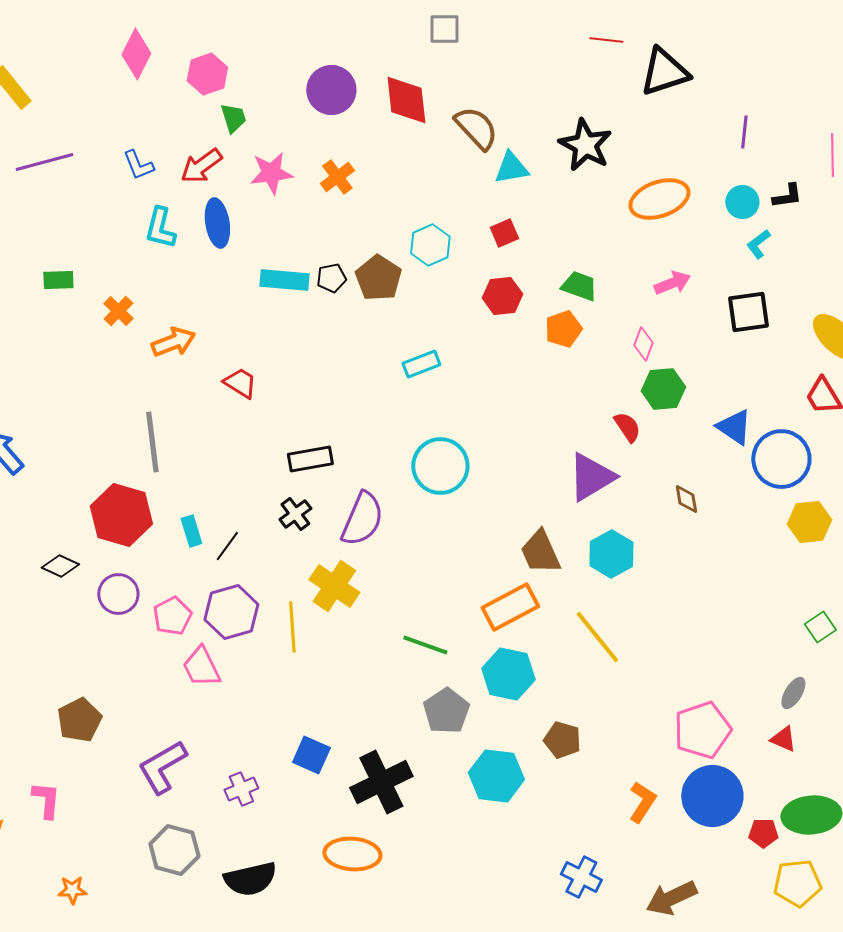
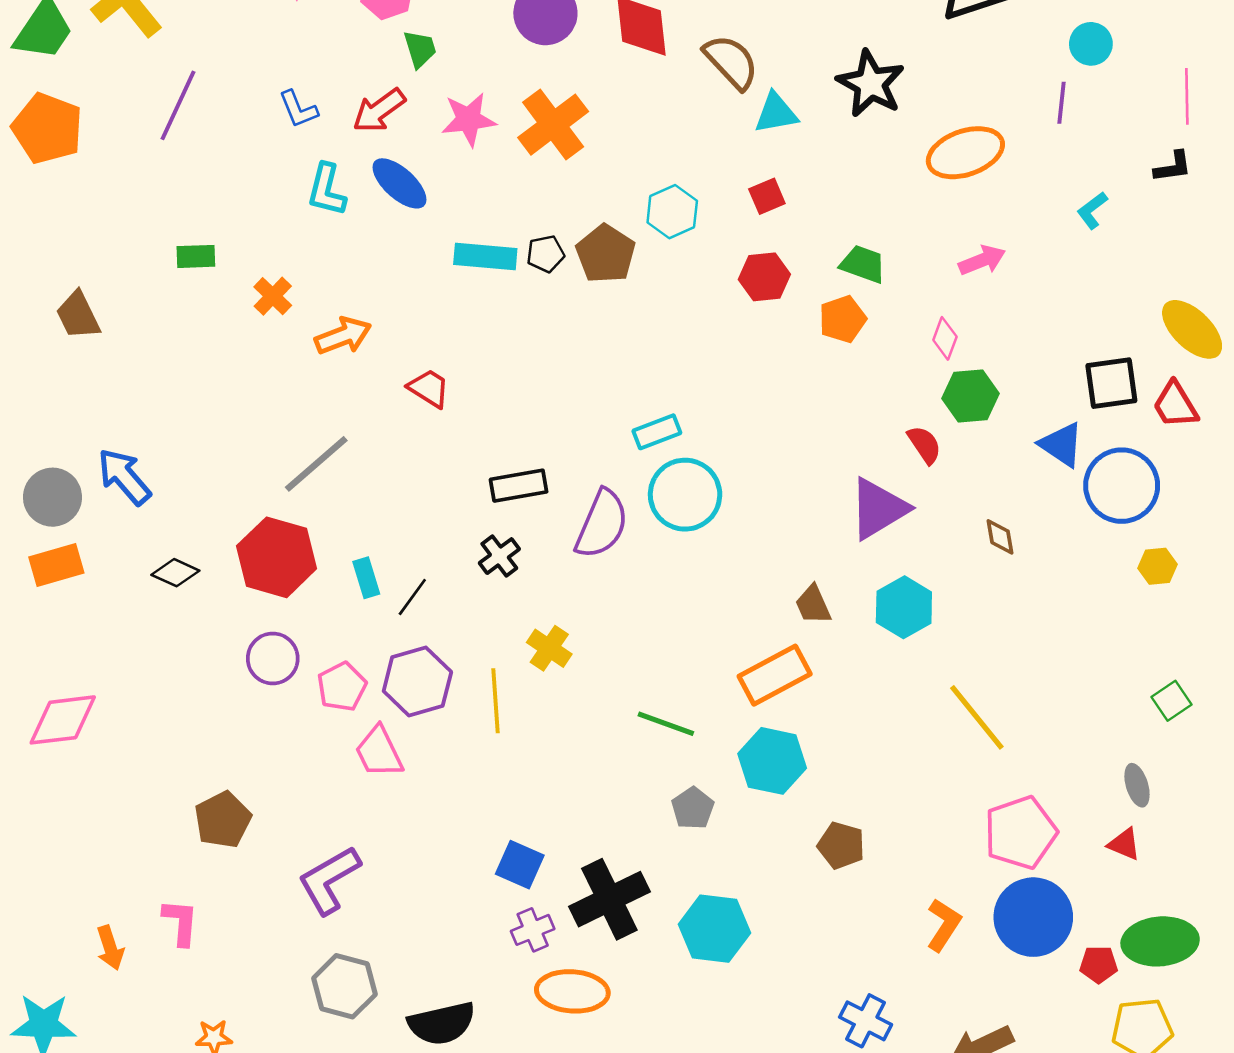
purple line: (744, 132) -> (1061, 103), moved
purple line: (44, 162) -> (178, 105), turned -50
orange cross: (337, 177) -> (553, 125), size x1.6
black L-shape: (787, 196) -> (1173, 167), moved
cyan circle: (742, 202) -> (1091, 44), moved
blue ellipse: (217, 223) -> (399, 183), turned -39
black square: (748, 312) -> (1111, 383), moved
cyan rectangle: (421, 364) -> (657, 432), moved
gray line: (152, 442) -> (316, 464), turned 56
purple semicircle: (362, 519) -> (602, 524), moved
yellow hexagon: (809, 522) -> (1157, 566), size x0.7
brown trapezoid: (540, 552) -> (813, 605), size x0.7
black diamond: (60, 566) -> (175, 573), moved
yellow cross: (334, 586) -> (549, 648), size x0.7
yellow line: (597, 637) -> (977, 717), moved
gray ellipse: (793, 693) -> (1137, 785), turned -48
gray pentagon: (446, 711) -> (693, 808), size x0.7
cyan hexagon: (496, 776) -> (714, 929), moved
purple cross: (241, 789) -> (533, 930), moved

